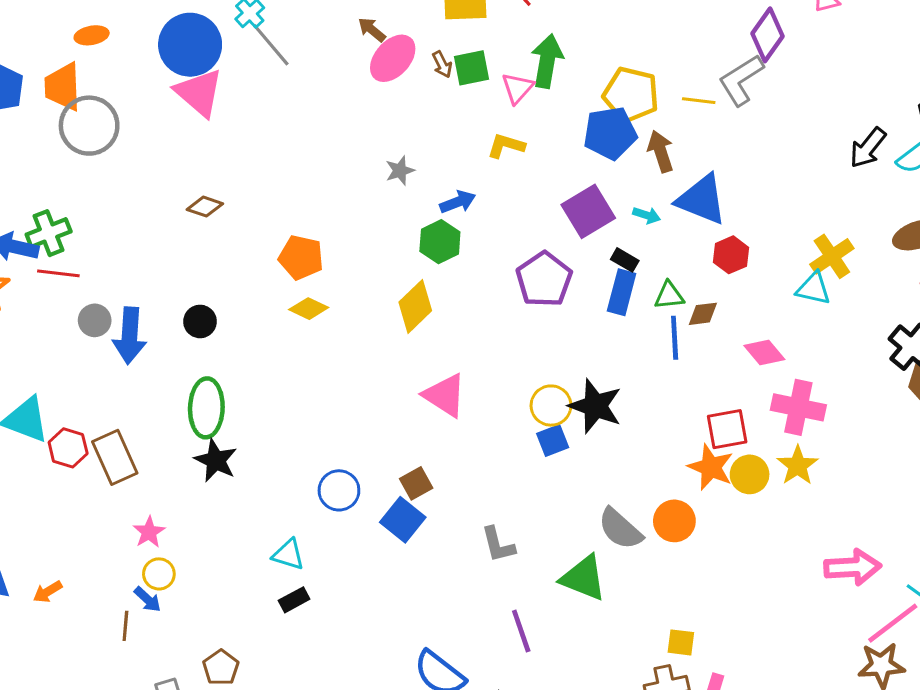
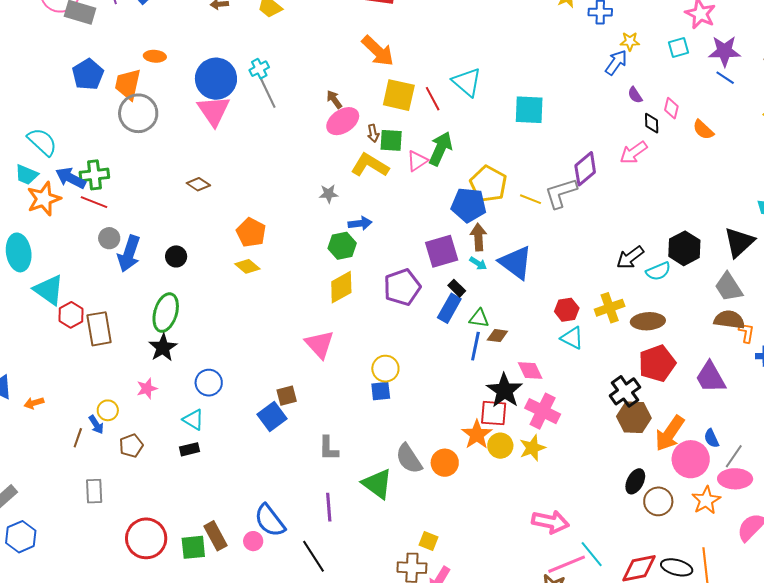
yellow L-shape: (506, 146) -> (370, 165), moved, size x1.5
brown arrow: (661, 151) -> (478, 237), moved
red hexagon: (731, 255) -> (567, 310), moved
yellow cross: (832, 256) -> (610, 308), moved
yellow diamond: (415, 306) -> (341, 287), moved
black star: (595, 406) -> (504, 391), moved
blue circle: (339, 490) -> (209, 383), moved
pink star: (149, 532) -> (147, 388), moved
brown pentagon: (221, 667) -> (131, 446), moved

